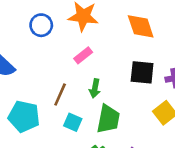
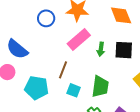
pink rectangle: (83, 55) -> (79, 40), size x1.6
green arrow: (95, 88) -> (101, 49), moved

